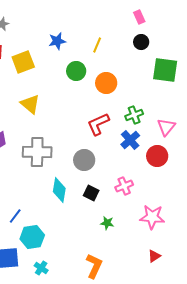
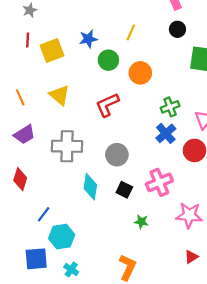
blue star: (57, 41) -> (88, 39), moved
red L-shape: (98, 124) -> (107, 105), moved
pink cross: (124, 186) -> (159, 182), size x1.4

